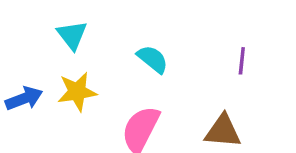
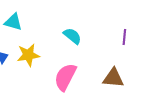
cyan triangle: (72, 35) -> (13, 22), moved, turned -36

